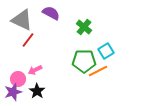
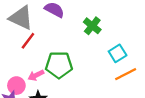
green pentagon: (84, 61) -> (59, 65), moved
orange line: (98, 71) -> (126, 74), moved

